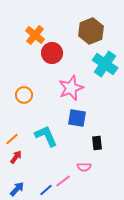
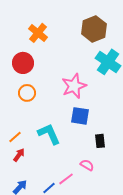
red circle: (52, 53) -> (23, 63), moved
pink semicircle: (84, 167) -> (87, 165), turned -152

